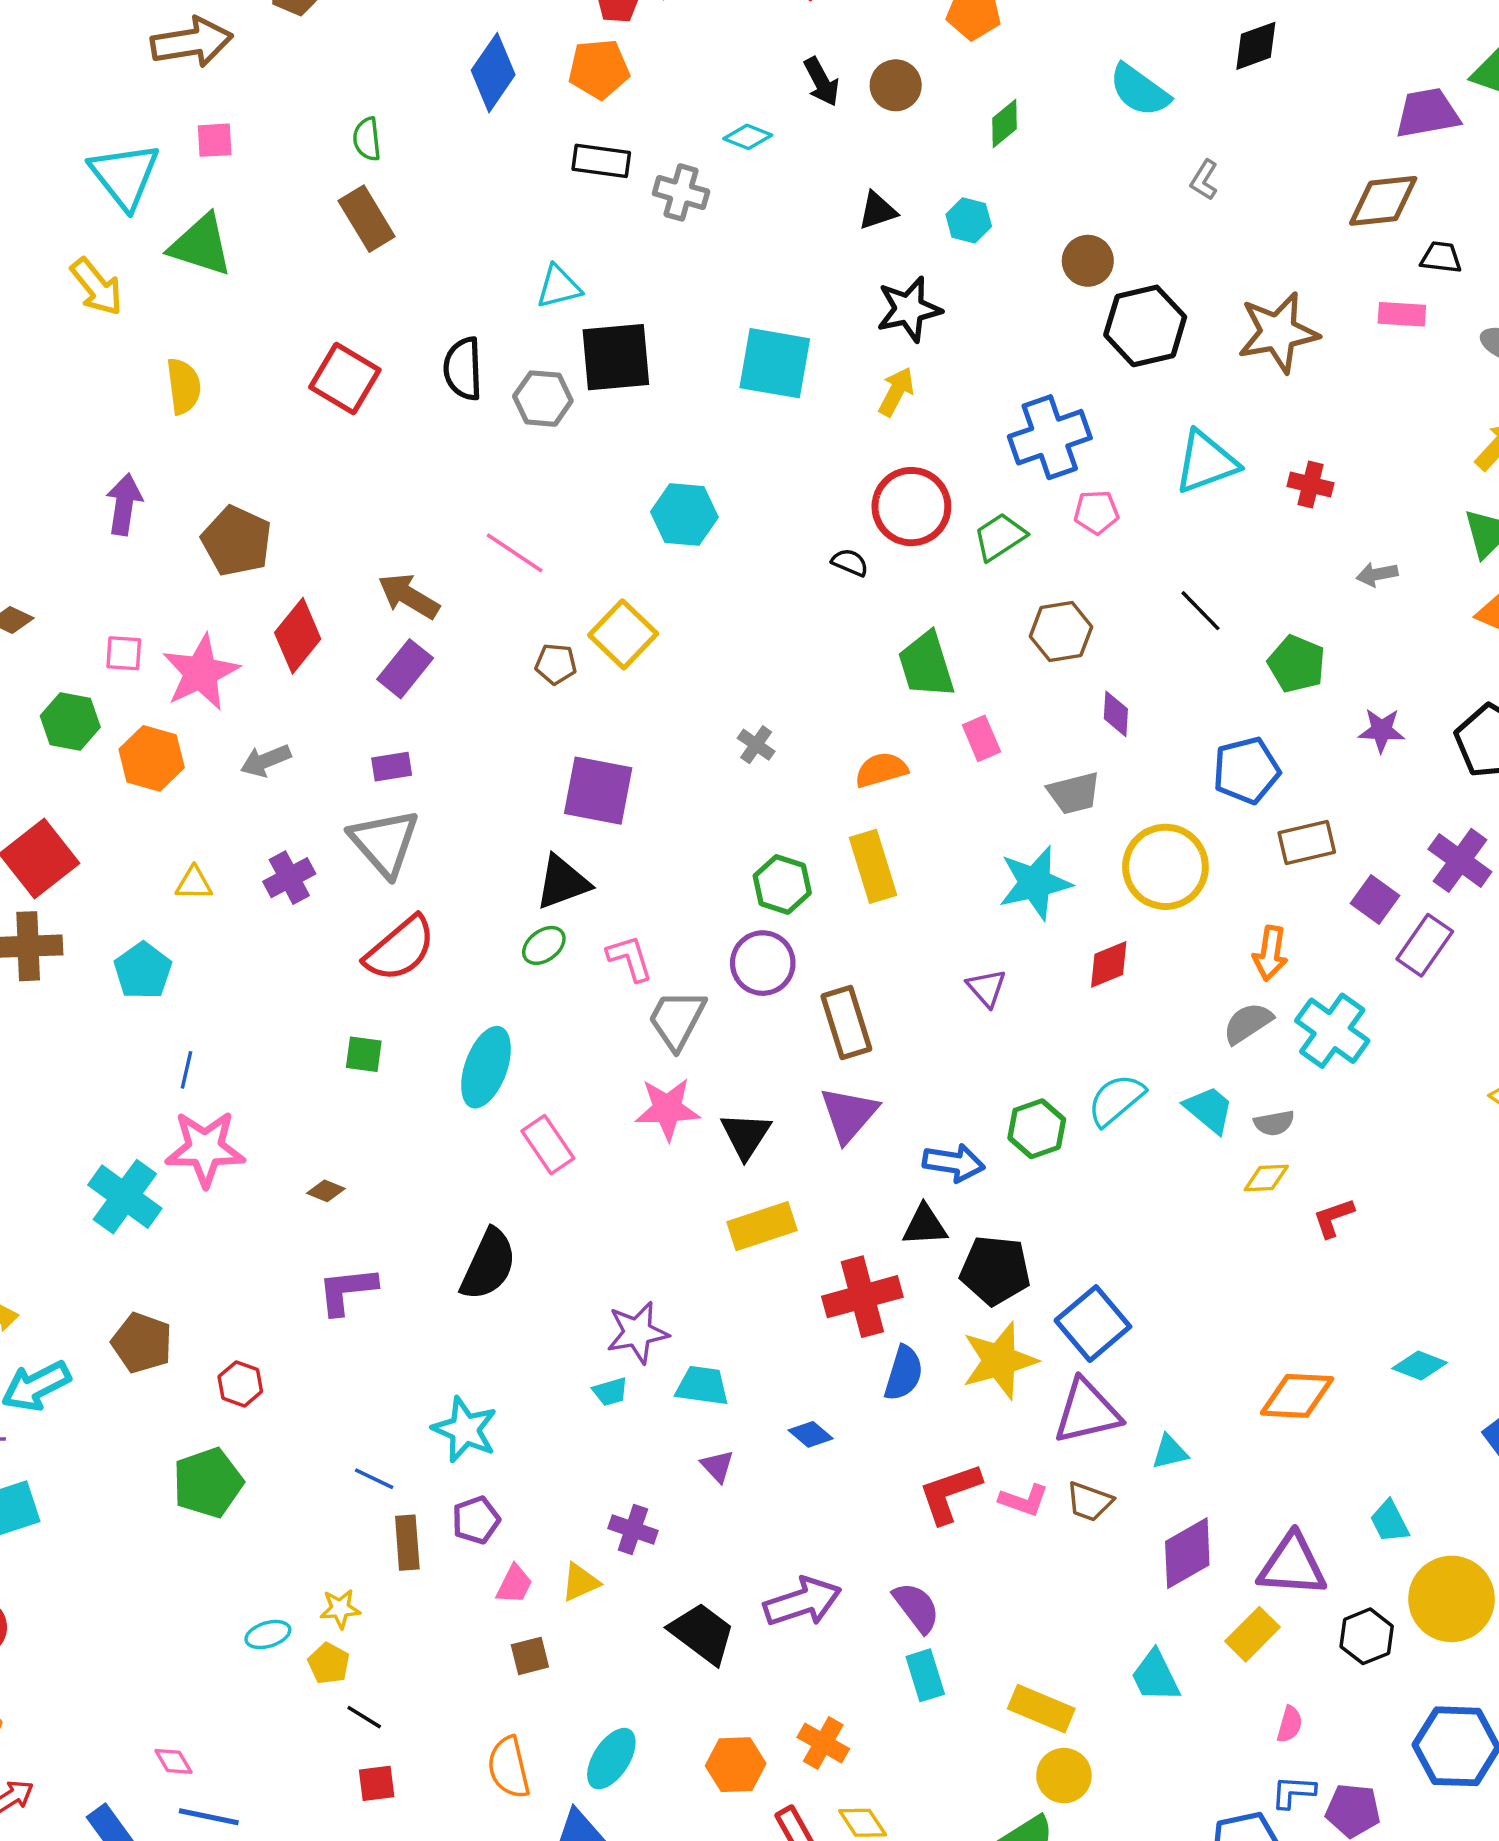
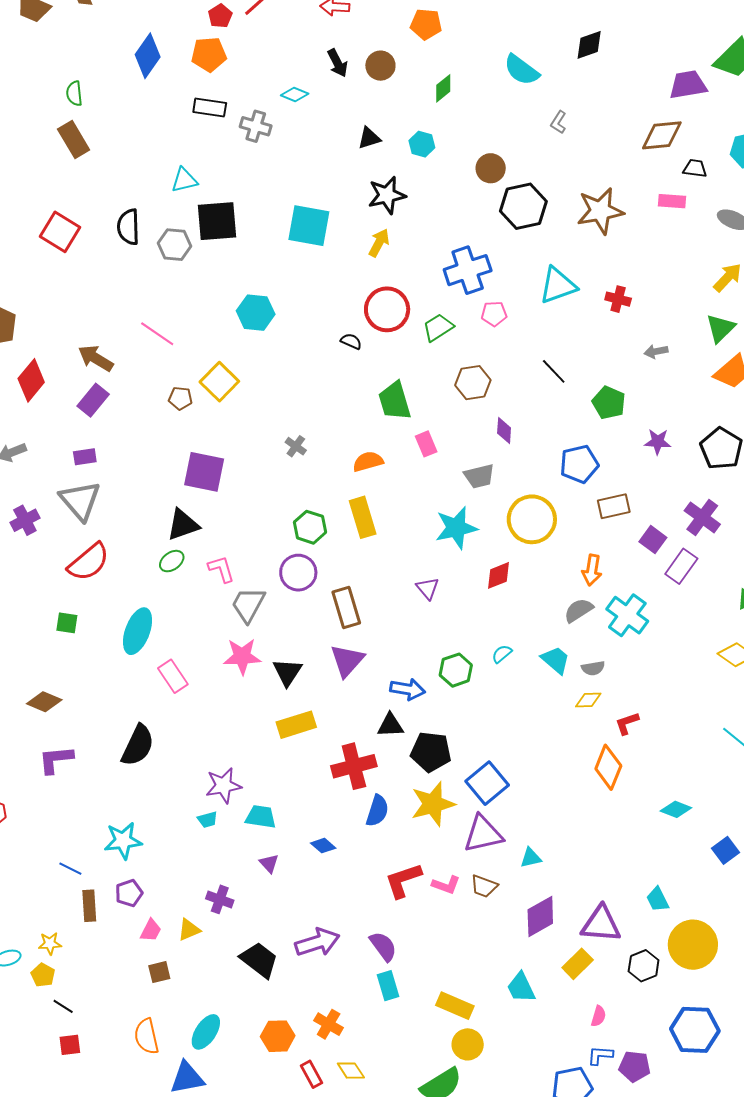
cyan semicircle: (1116, 1100) -> (502, 654), size x0.6
brown diamond: (326, 1191) -> (44, 702), size x1.6
orange diamond: (1297, 1396) -> (608, 767), moved, turned -72
cyan star: (465, 1430) -> (123, 841), turned -30

